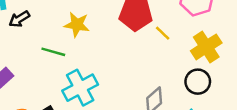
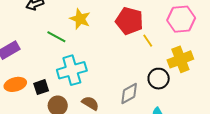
black circle: (198, 82) -> (159, 79), moved

